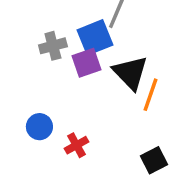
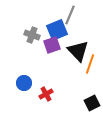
gray cross: (53, 46) -> (32, 35), turned 35

